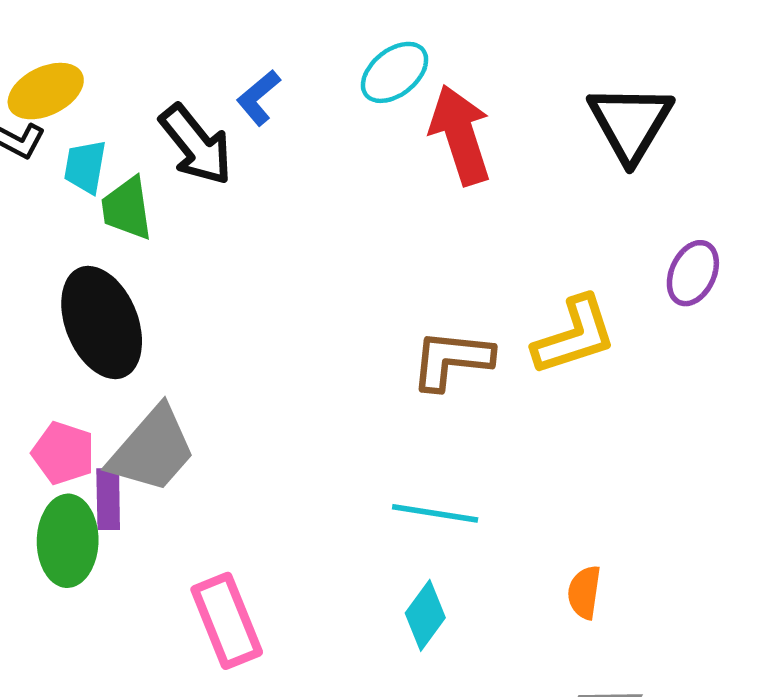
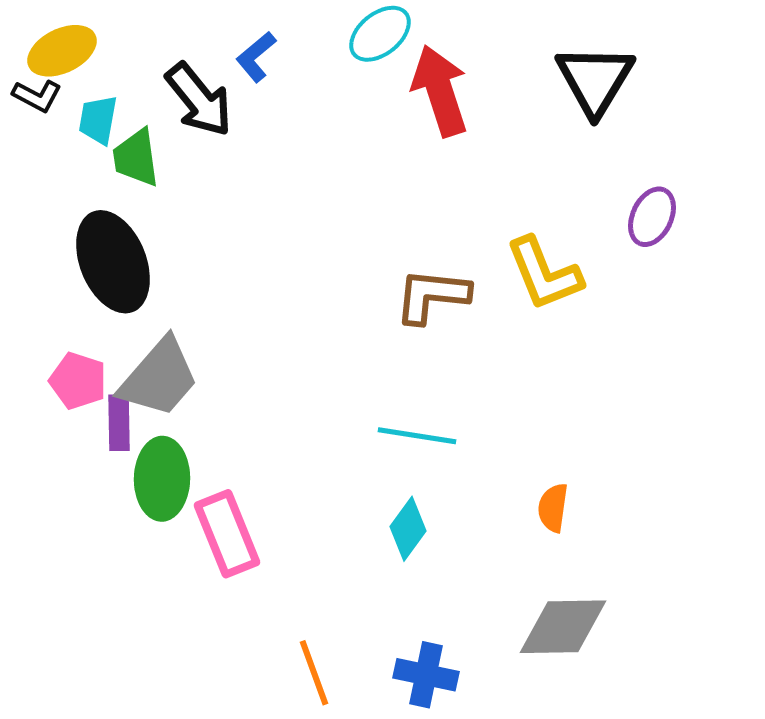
yellow L-shape: (574, 336) -> (544, 274), turned 86
green ellipse: (68, 541) -> (162, 479), moved

